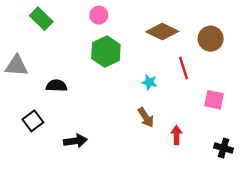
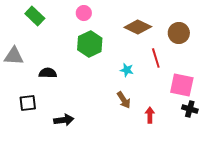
pink square: (214, 100) -> (182, 85), size x1.4
black square: (33, 121) -> (28, 103), turned 30
black cross: (224, 148) -> (190, 109), moved

